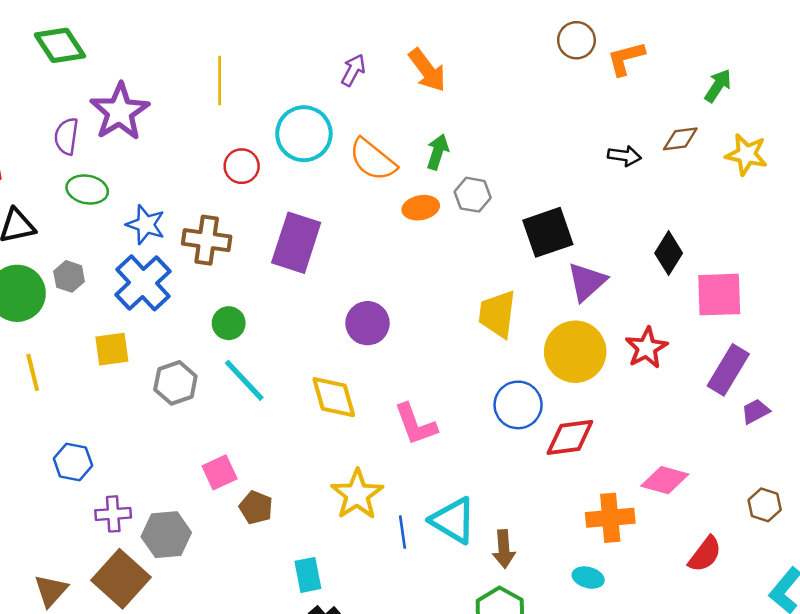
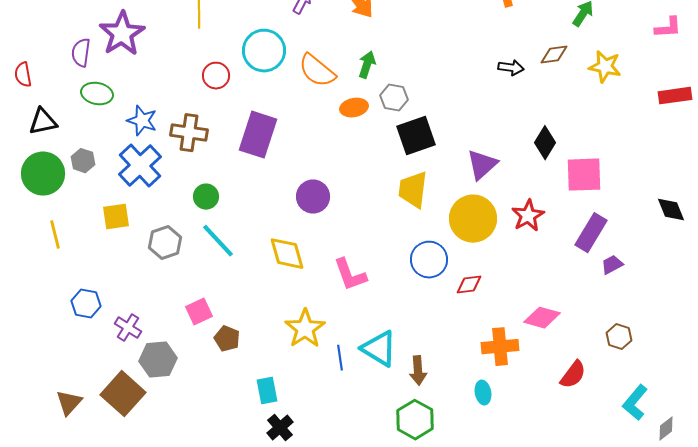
black square: (548, 232) -> (416, 136), moved
red diamond: (570, 437) -> (469, 285), size x0.7
purple cross: (113, 514) -> (128, 328), moved, turned 36
cyan ellipse: (588, 578) -> (483, 393), turned 65

